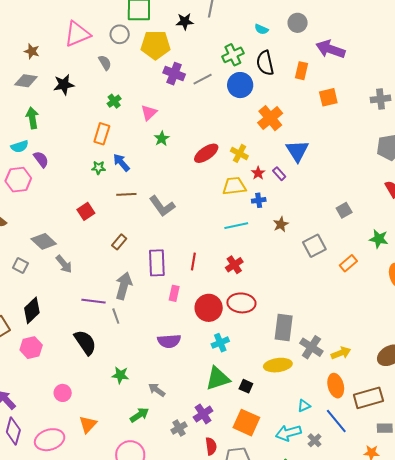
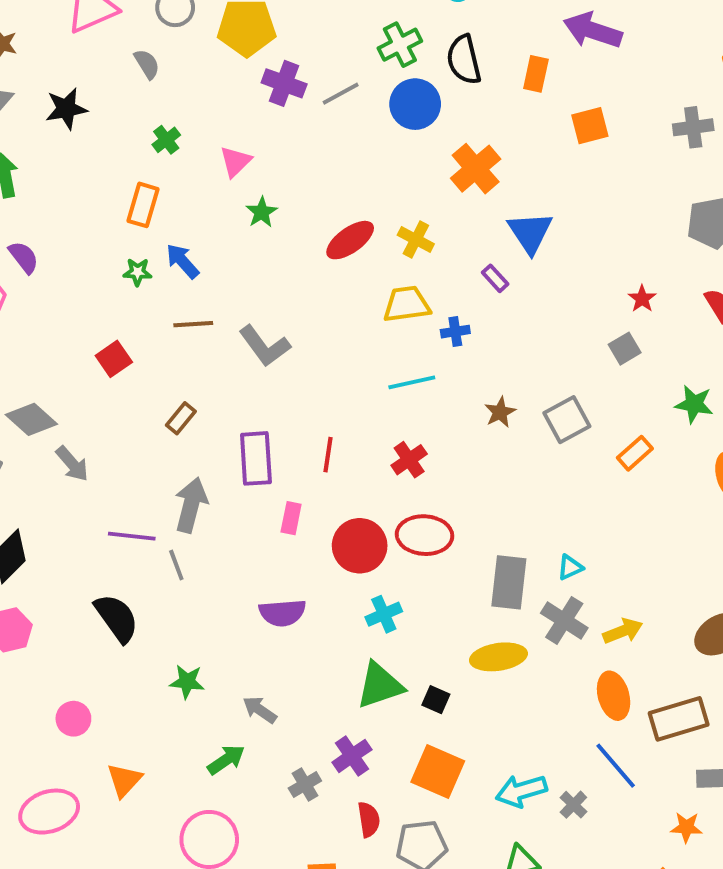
red star: (258, 173) -> (642, 299), moved
brown star: (281, 224) -> (500, 412), moved
cyan triangle: (304, 406) -> (570, 567), moved

